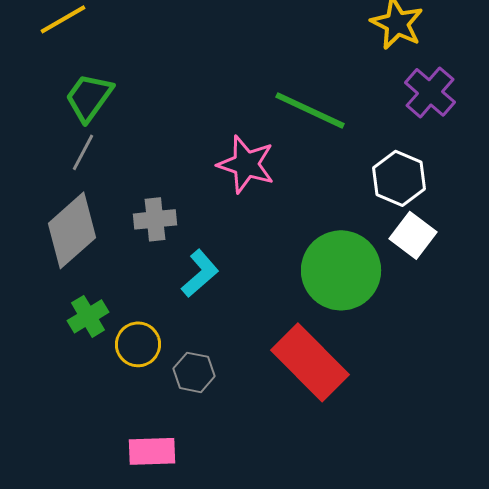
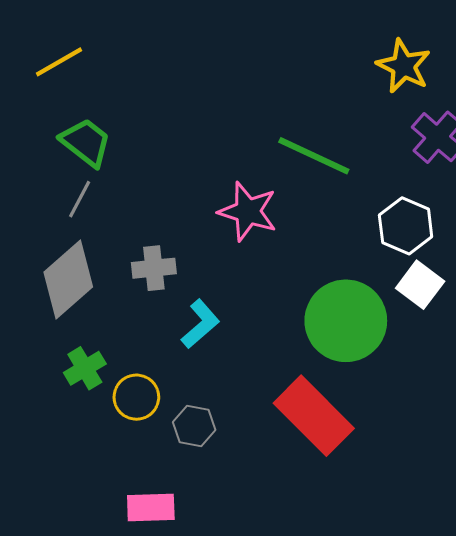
green trapezoid: (89, 97) -> (86, 142), turned 92

